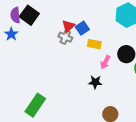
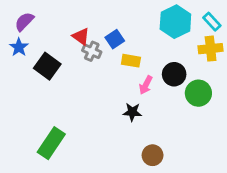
purple semicircle: (15, 15) -> (24, 22), turned 49
black square: (29, 15) -> (47, 66), moved
red triangle: (68, 26) -> (81, 36), moved, turned -40

